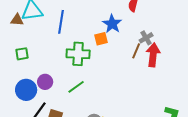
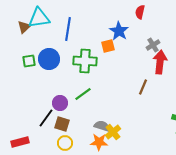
brown triangle: (17, 20) -> (24, 27), turned -48
brown line: (136, 51) -> (143, 87), moved
purple circle: (45, 82) -> (60, 103), moved
blue circle: (26, 90) -> (49, 59), moved

